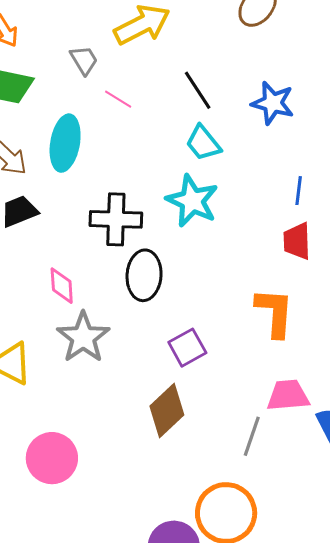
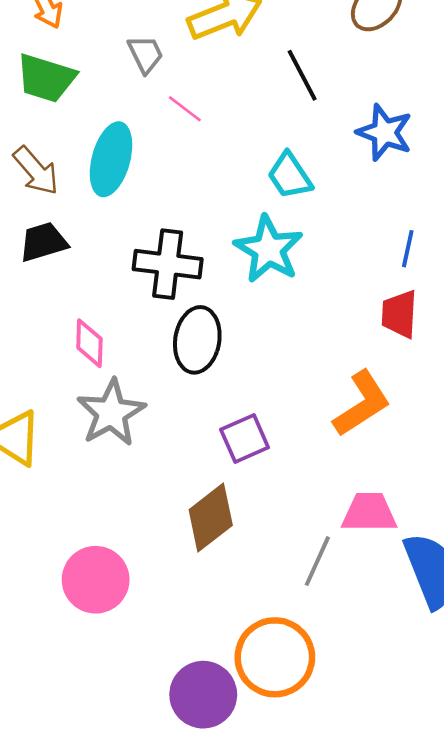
black line: (198, 90) -> (302, 75), moved
orange L-shape: (275, 312) -> (362, 404), turned 48
pink circle: (52, 458) -> (96, 580), moved

